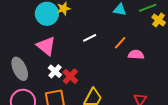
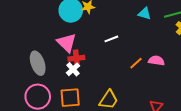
orange line: (120, 43) -> (136, 63), moved
red cross: (70, 76) -> (76, 58), moved, turned 35

